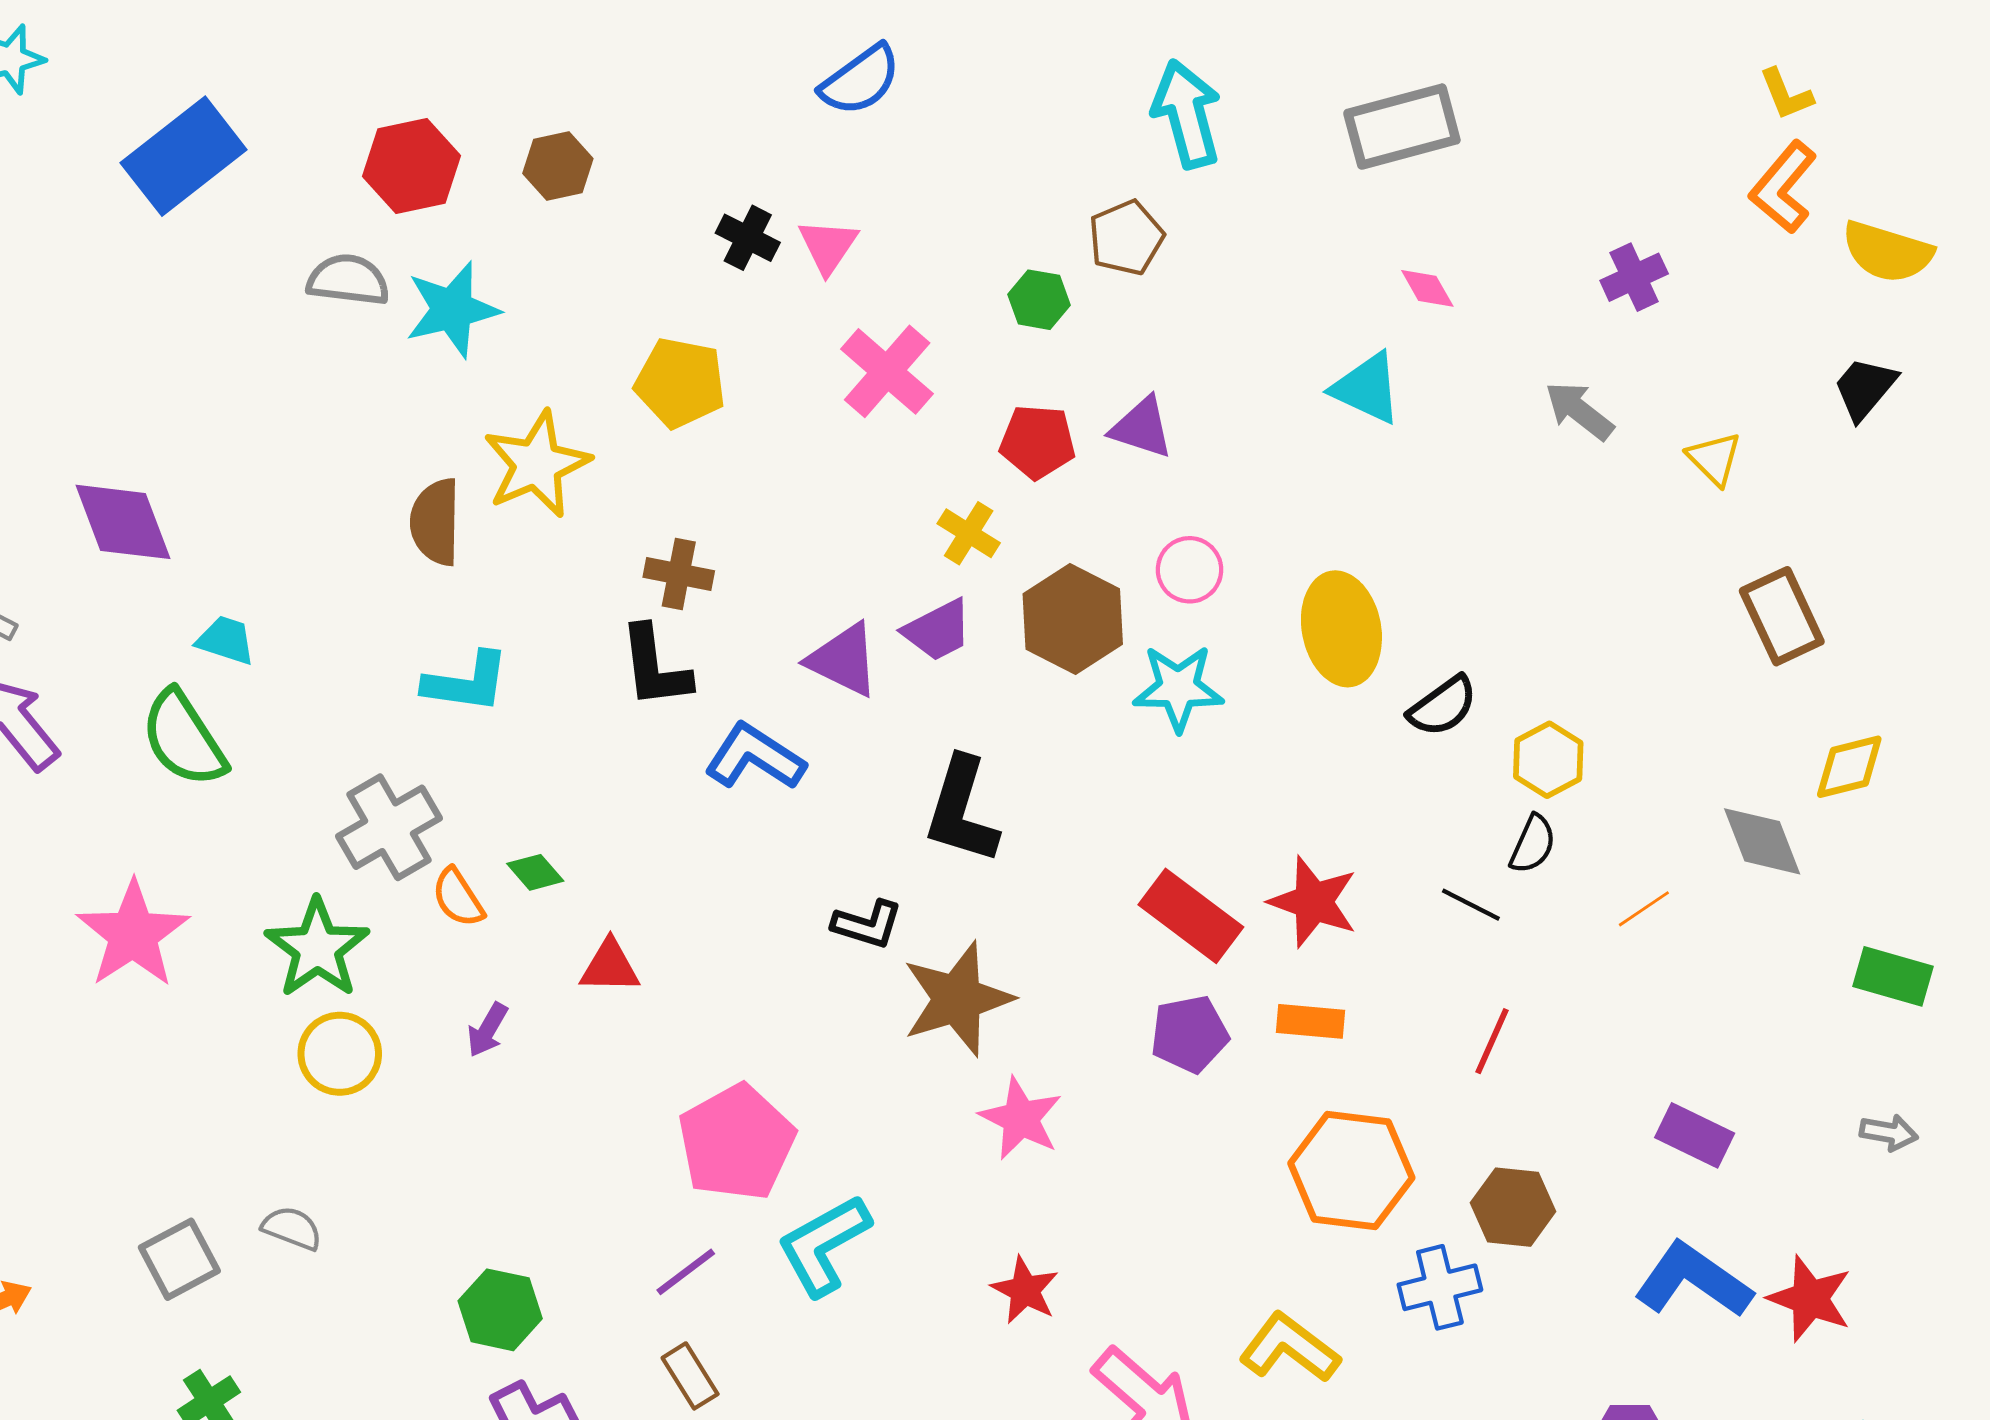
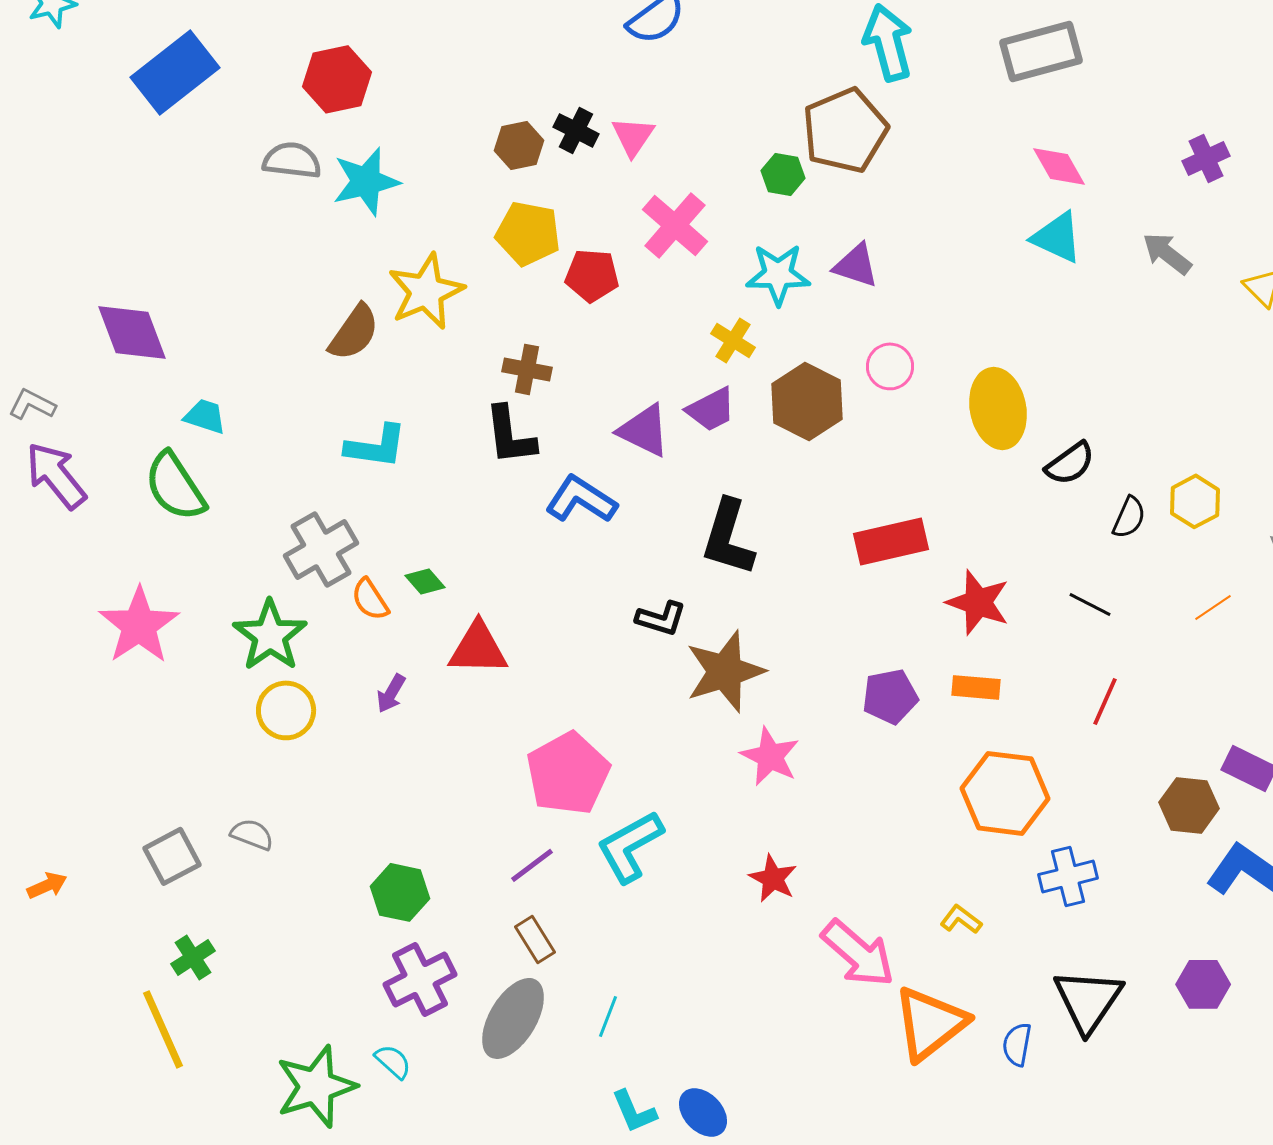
brown hexagon: (558, 166) -> (519, 145), moved
brown pentagon: (1126, 238) -> (845, 130), size x1.6
pink diamond: (1427, 288) -> (1059, 166), size x1.4
cyan triangle: (1367, 388) -> (1057, 237), moved
red pentagon: (1038, 442) -> (592, 275), moved
brown semicircle: (435, 522) -> (354, 332), turned -146
cyan star: (1178, 688) -> (778, 274), moved
yellow hexagon: (1548, 760) -> (1195, 501), moved
black semicircle: (1533, 844) -> (1129, 517), moved
red rectangle: (1191, 916) -> (891, 541), moved, turned -50
red triangle: (610, 967) -> (478, 648), size x1.4
brown hexagon: (1513, 1207) -> (1189, 805), moved
yellow L-shape: (1289, 1348) -> (961, 919), size x0.6

